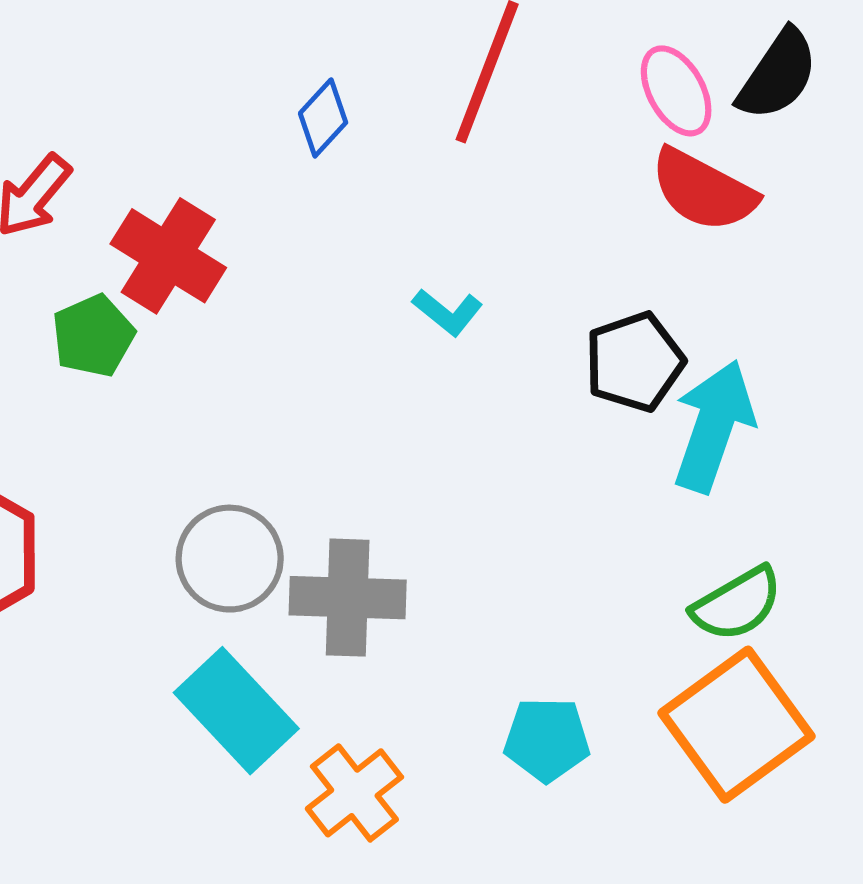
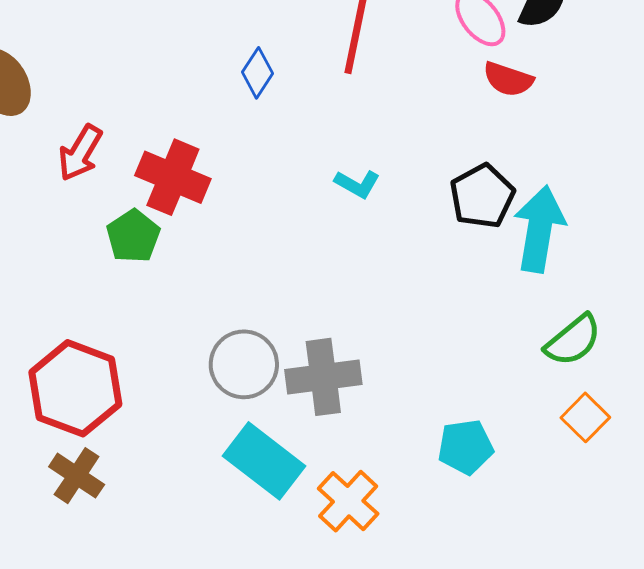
red semicircle: (703, 190) -> (508, 79), size x0.7
orange square: (737, 725) -> (585, 417), size x0.5

